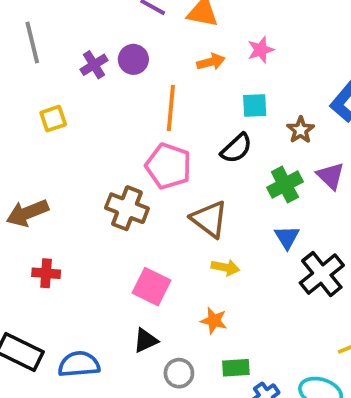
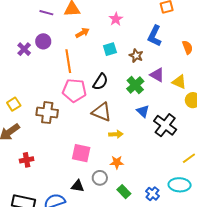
pink star: (261, 50) -> (116, 19), moved
yellow square: (53, 119) -> (14, 104), moved
black semicircle: (236, 148) -> (100, 82), moved
brown cross: (127, 208) -> (47, 113), moved
black triangle: (146, 340) -> (78, 186), moved, turned 48
green rectangle: (236, 368) -> (124, 192), moved, turned 64
gray circle: (179, 373) -> (100, 178), moved

